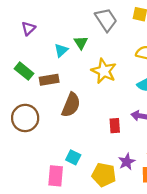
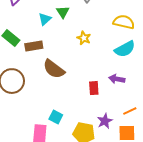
yellow star: (104, 71) -> (84, 38), size x0.6
brown semicircle: (71, 105) -> (54, 69), turned 105

